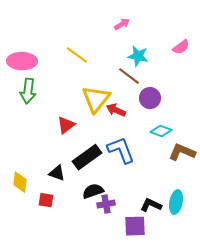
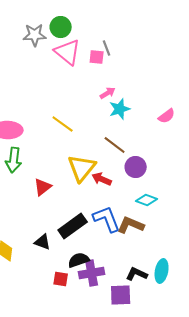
cyan star: (138, 56) -> (120, 109), moved, turned -30
red triangle: (66, 125) -> (43, 187), moved
brown L-shape: (182, 152) -> (131, 225), moved
red square: (46, 200) -> (61, 279), moved
purple cross: (106, 204) -> (92, 273), size x1.4

